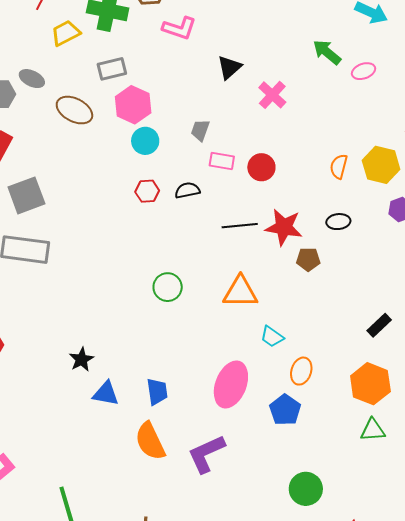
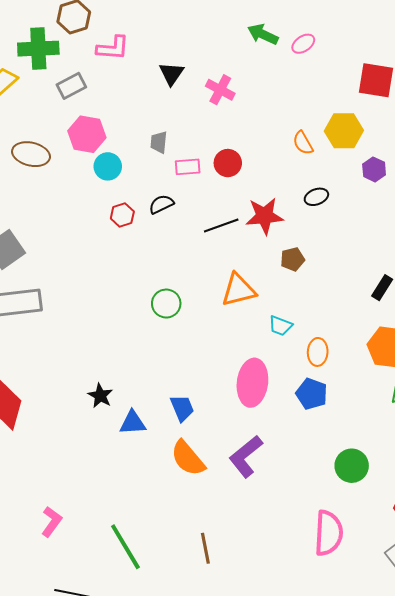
gray rectangle: (112, 69) -> (71, 86), moved
orange semicircle: (339, 166) -> (303, 143), turned -30
brown pentagon: (308, 259) -> (292, 259), moved

